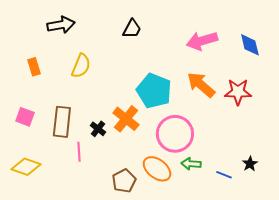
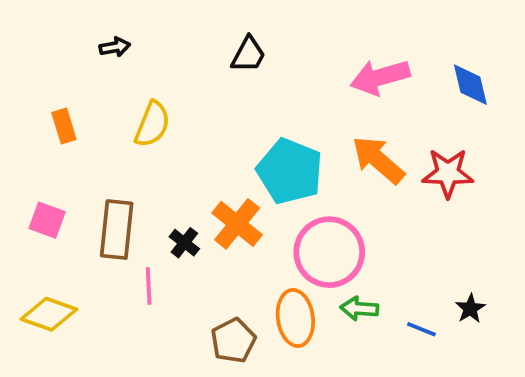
black arrow: (61, 25) -> (115, 47), size x0.6
orange ellipse: (157, 169) -> (295, 318), turned 44

